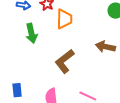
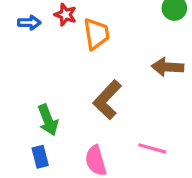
green arrow: (31, 33) -> (48, 120), moved

